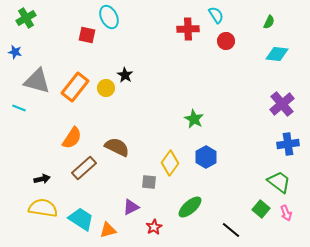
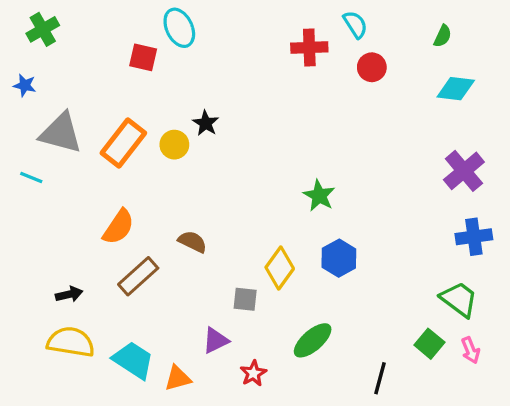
brown semicircle: (117, 147) -> (192, 242), size x0.7
black line: (231, 230) -> (380, 378), turned 66

